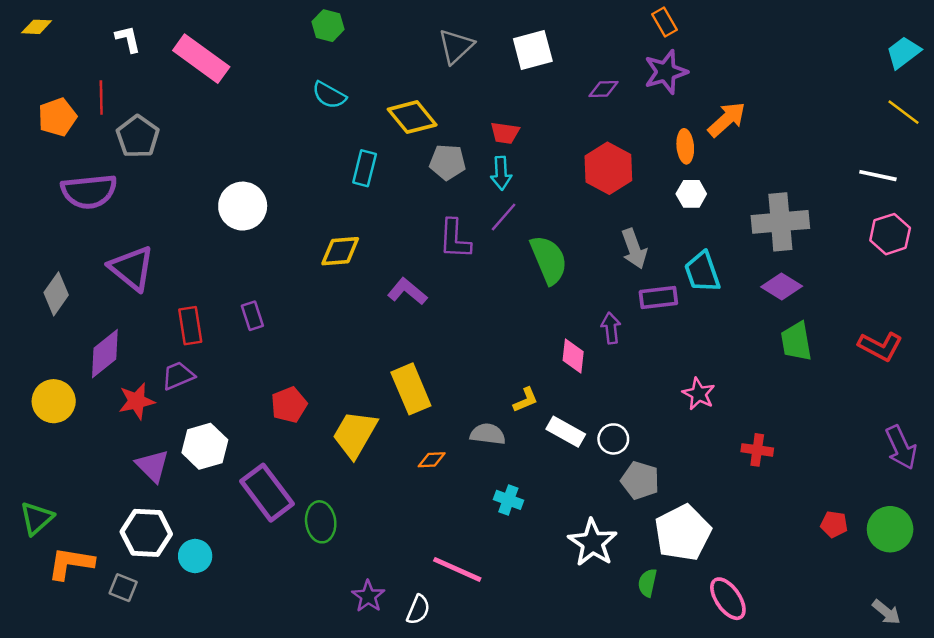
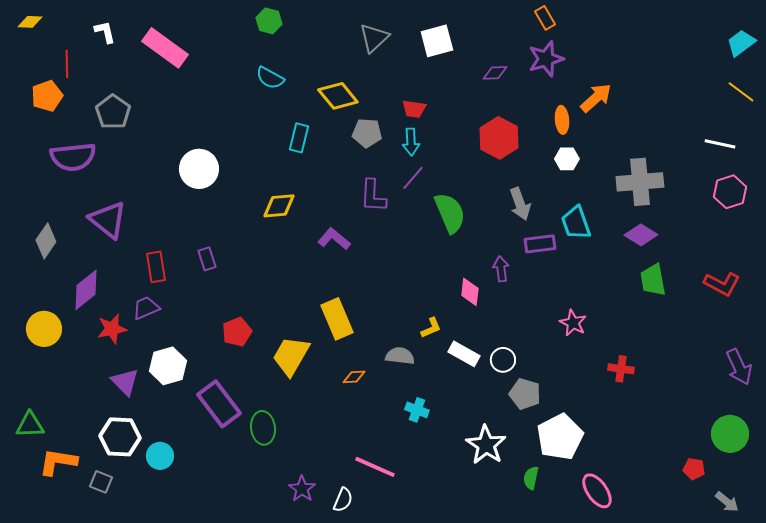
red line: (101, 98) -> (67, 64), moved
green triangle: (37, 518) -> (30, 425), turned 40
red pentagon: (834, 524) -> (694, 469), moved

